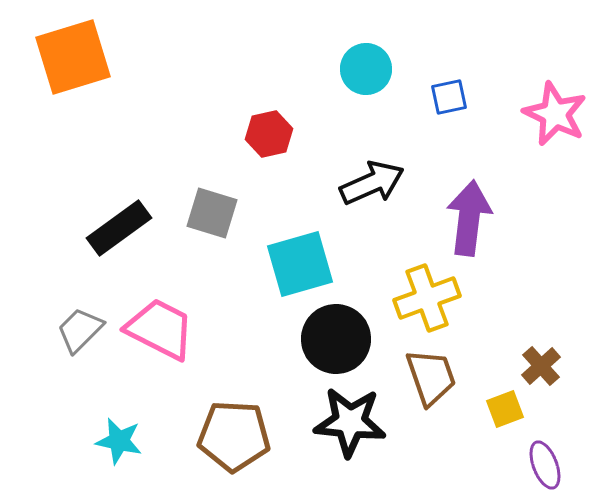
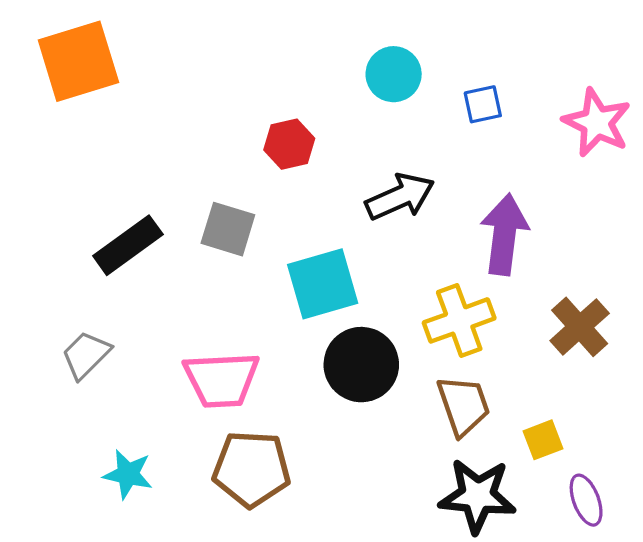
pink trapezoid: (160, 329) -> (221, 380), moved, turned 150
brown cross: (541, 366) -> (580, 327), moved, size x1.4
black star: (350, 422) -> (477, 496), moved

